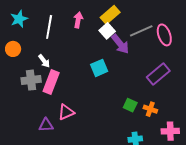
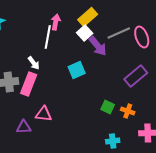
white line: (49, 27) -> (48, 37), moved
white arrow: (44, 61) -> (34, 63), moved
pink triangle: (66, 112) -> (44, 114), turned 30

